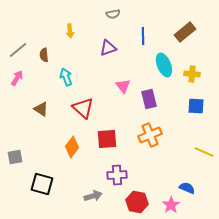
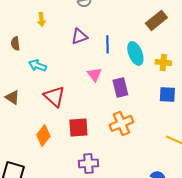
blue line: (143, 36) -> (107, 44), moved
cyan arrow: (66, 77) -> (37, 65), turned -48

